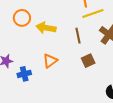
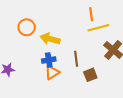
brown line: (78, 36) -> (76, 59), moved
blue cross: (24, 74) -> (49, 60), moved

